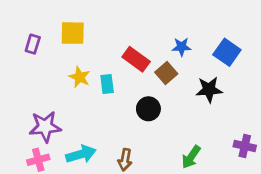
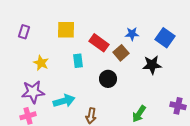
yellow square: (73, 33) -> (66, 30), moved
yellow star: (80, 77) -> (41, 63), moved
cyan arrow: (81, 154) -> (64, 101), moved

